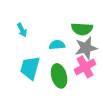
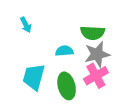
cyan arrow: (22, 30) -> (26, 25), moved

